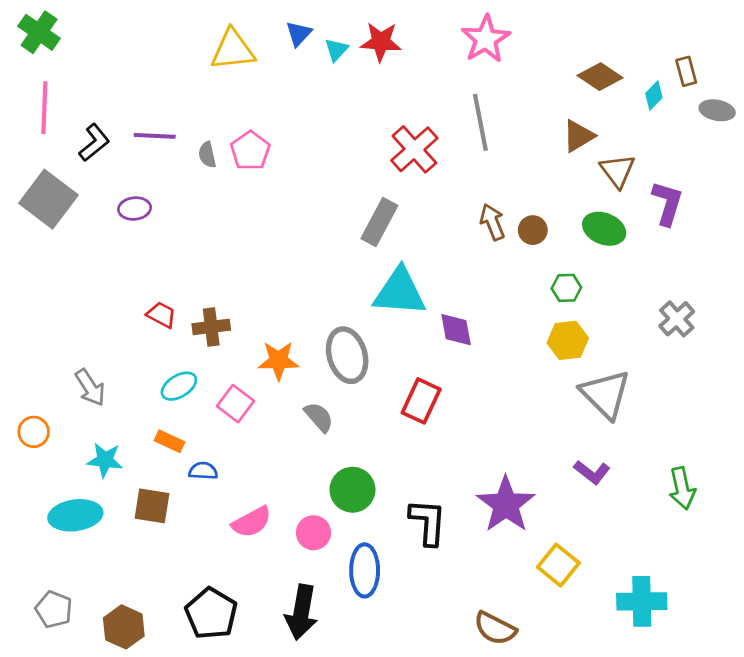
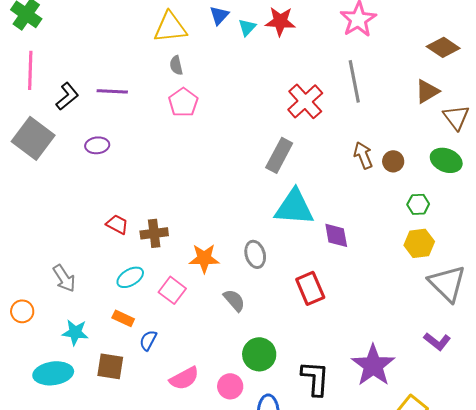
gray semicircle: (207, 155) -> (176, 65), moved
gray ellipse: (347, 355) -> (255, 254), size x0.7
red rectangle: (421, 401) -> (310, 288), turned -48
blue semicircle: (203, 471) -> (148, 340), turned -65

